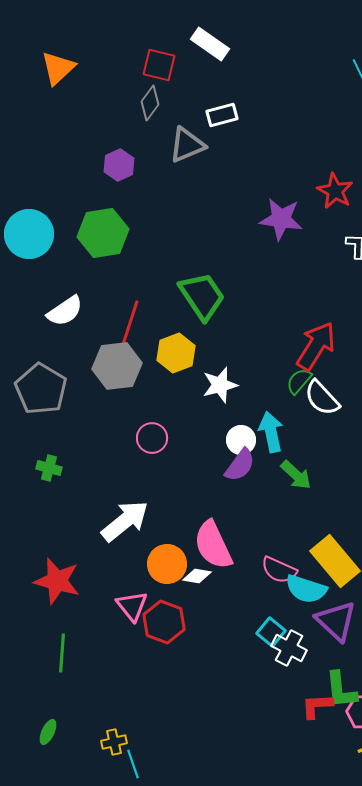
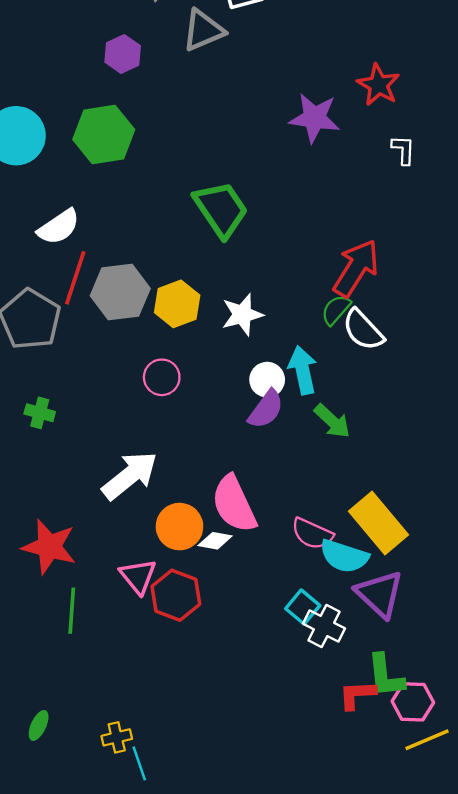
red line: (130, 323) -> (75, 278), moved
yellow hexagon: (176, 353) -> (177, 304), moved
green line: (62, 653) -> (72, 611), moved

